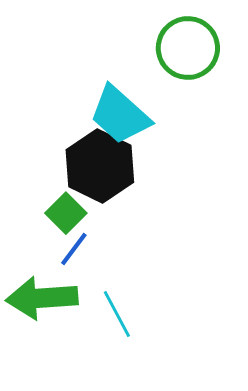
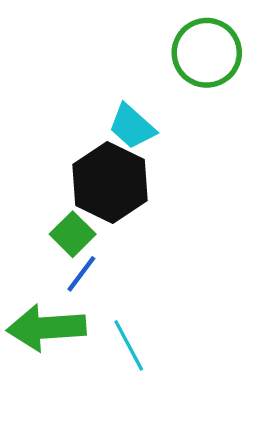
cyan trapezoid: (120, 115) -> (132, 126), size x0.7

